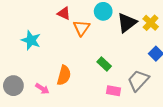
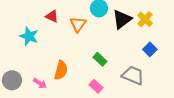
red triangle: (64, 13) -> (52, 16), moved
gray trapezoid: (138, 80) -> (133, 75), turned 70
pink rectangle: (113, 91) -> (96, 86), moved, turned 32

